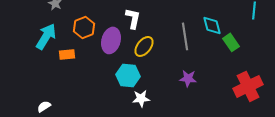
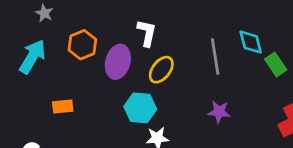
orange rectangle: (67, 54) -> (63, 106), moved

